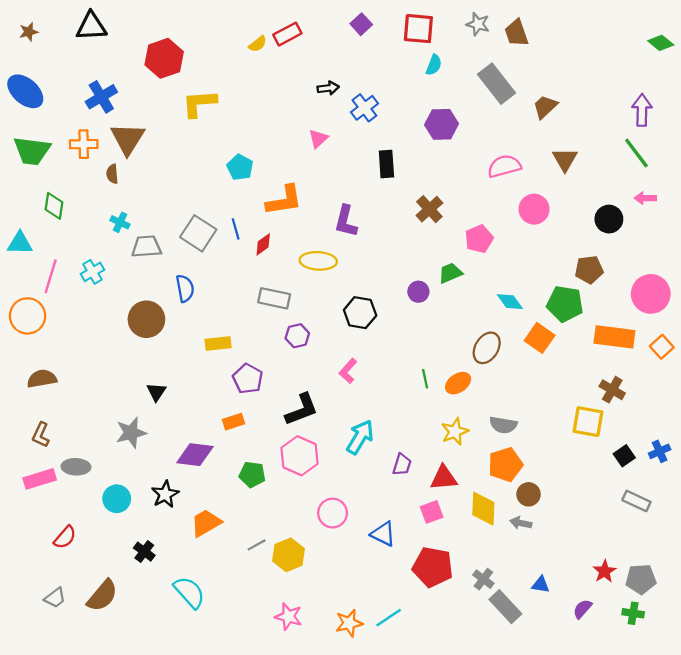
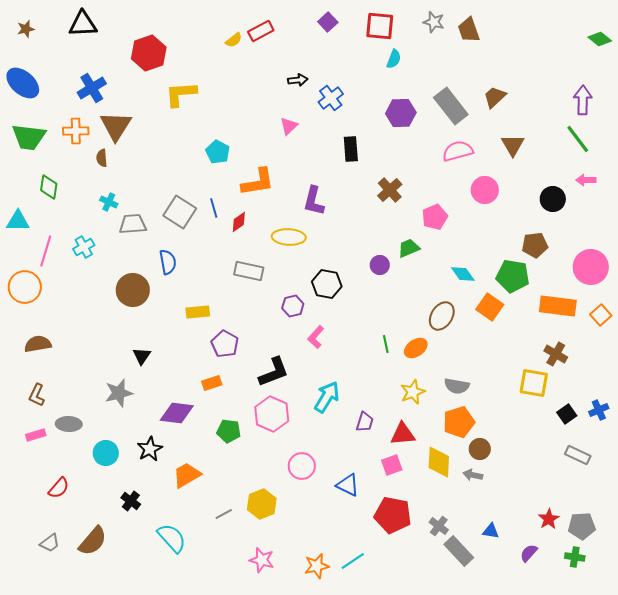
gray rectangle: (497, 84) -> (451, 106), moved
purple hexagon: (297, 336) -> (293, 306), moved
pink rectangle: (40, 479) -> (36, 435), size x0.7
gray line: (257, 545) -> (224, 514), moved

